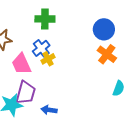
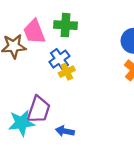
pink trapezoid: (21, 64) -> (34, 32), moved

